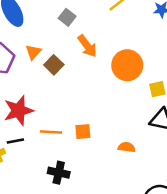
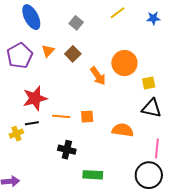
orange arrow: (87, 46) -> (98, 76), moved
brown square: (54, 65) -> (73, 54), moved
orange semicircle: (127, 147) -> (123, 130), size x1.5

